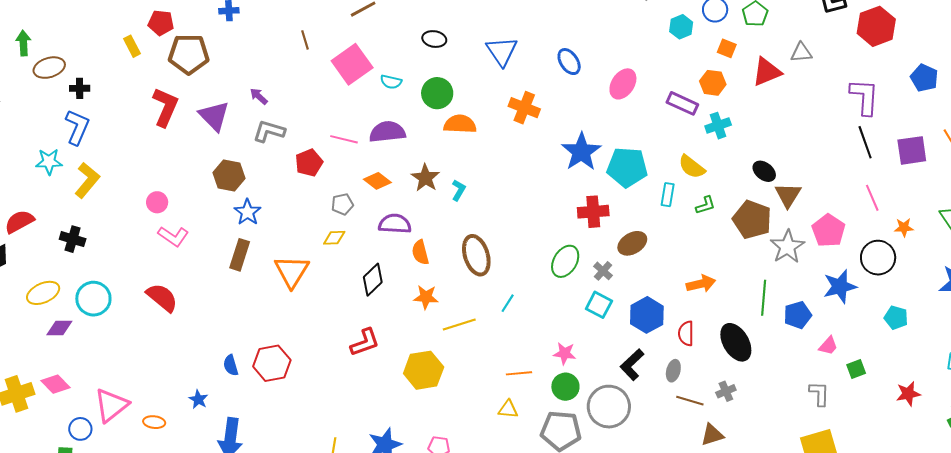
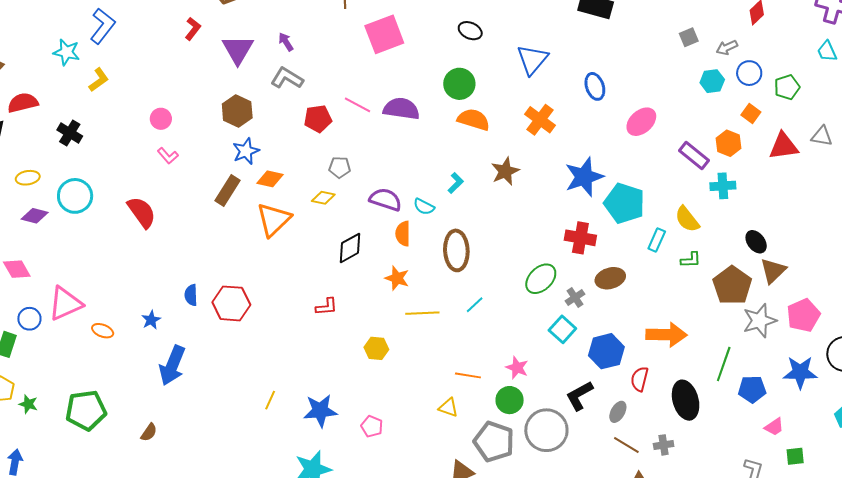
cyan semicircle: (391, 82) -> (424, 207), moved
red L-shape: (165, 107) -> (193, 29), size x0.6
brown star: (425, 178) -> (505, 171), moved
yellow L-shape: (87, 180) -> (99, 80), size x0.7
orange diamond: (377, 181) -> (270, 179), moved, turned -40
pink L-shape: (173, 236) -> (168, 156), size x0.7
orange arrow: (701, 284) -> (666, 335), size x1.4
yellow ellipse: (43, 293) -> (28, 178), size x0.7
red L-shape: (365, 342) -> (327, 307), size x0.7
yellow hexagon: (424, 370) -> (376, 348), size x0.6

